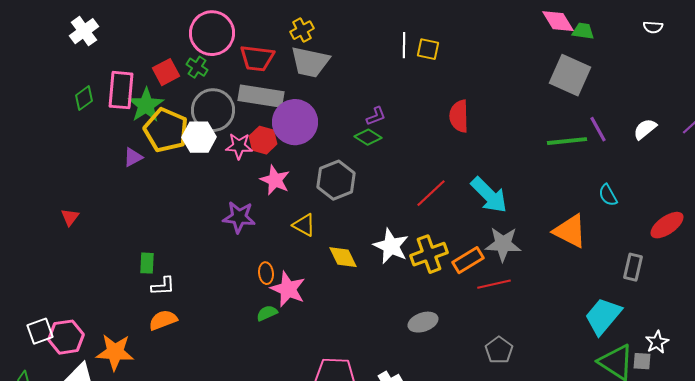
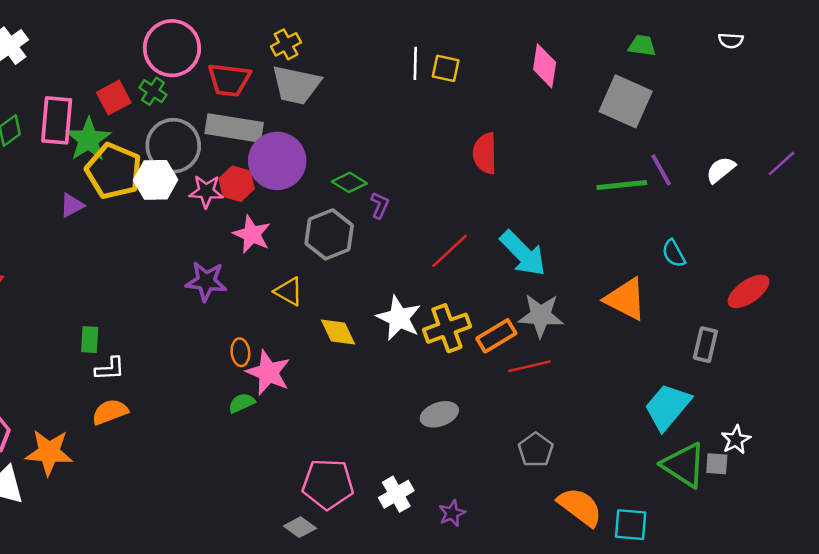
pink diamond: (558, 21) -> (545, 66), moved, turned 40
purple L-shape: (376, 116) -> (380, 205), moved, turned -45
green diamond: (368, 137) -> (349, 182), moved

